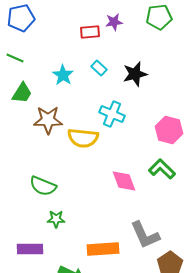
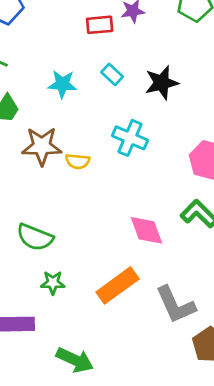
cyan star: (63, 75) -> (62, 84), turned -30
yellow semicircle: (83, 138) -> (78, 161), moved, size x0.6
orange rectangle: (103, 249) -> (118, 285), moved, turned -32

